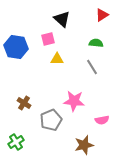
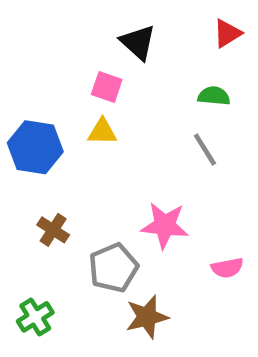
pink square: (48, 39) -> (107, 87), turned 32
blue hexagon: (16, 47) -> (35, 147), moved
yellow triangle: (57, 59) -> (102, 132), moved
brown star: (84, 145) -> (147, 317), moved

